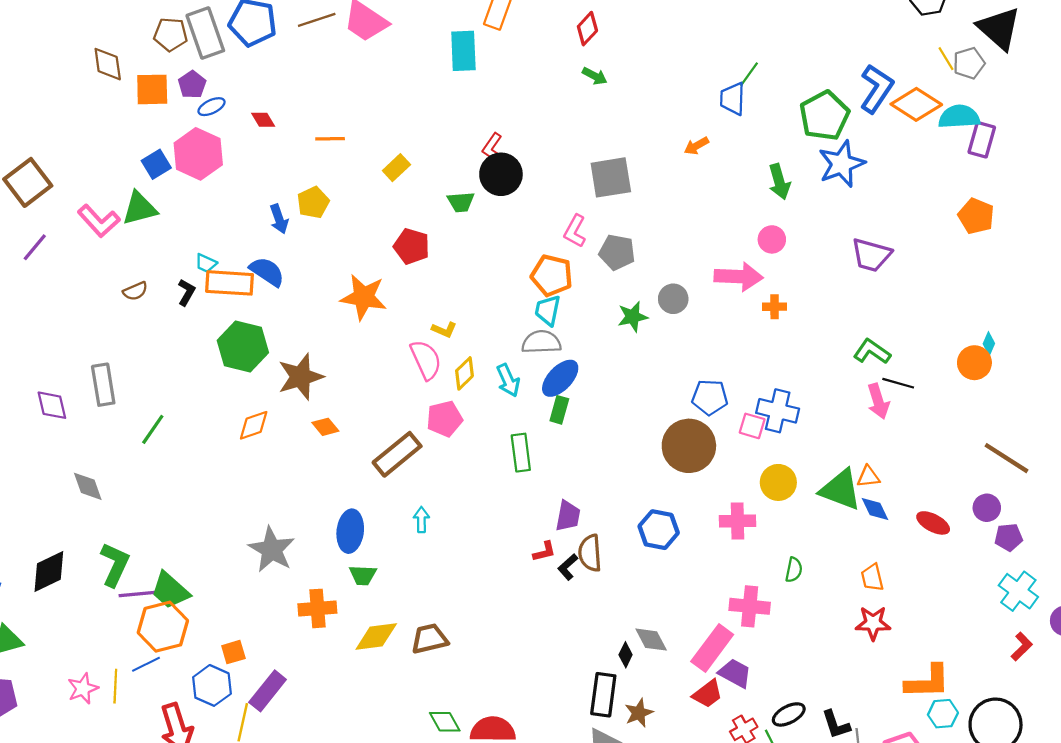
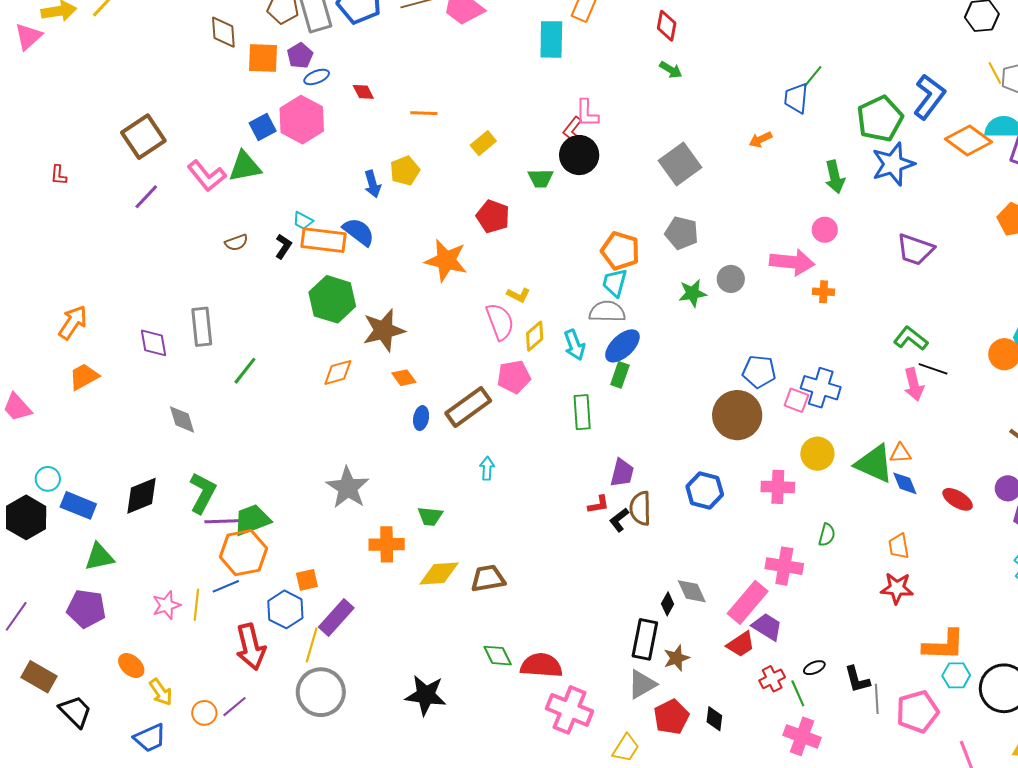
red diamond: (587, 29) -> (667, 26), turned -36
orange diamond: (916, 104) -> (968, 140), moved
gray square: (611, 177) -> (680, 164), turned -30
pink L-shape: (575, 231) -> (587, 113), moved, turned -32
blue ellipse: (350, 531) -> (421, 418), moved, size x0.6
green trapezoid: (170, 591) -> (252, 520), turned 114
black ellipse: (789, 714) -> (814, 668), size x0.7

